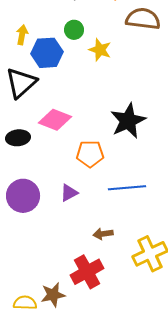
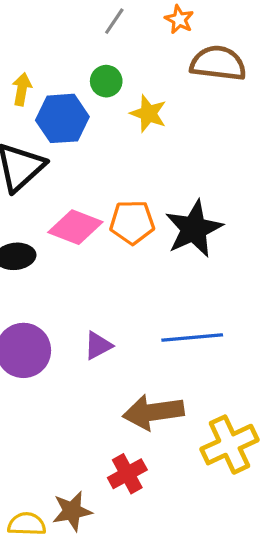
orange pentagon: (90, 154) -> (132, 222), moved
brown arrow: (103, 234) -> (153, 412), size x1.8
red cross: (87, 272) -> (127, 474), size x0.7

